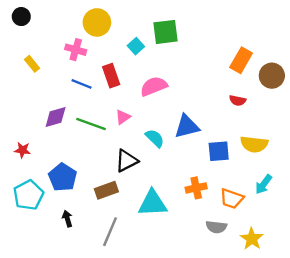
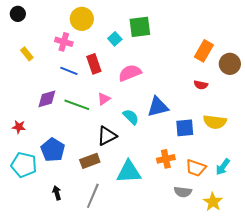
cyan arrow: (264, 184) -> (223, 167), moved
cyan pentagon: (28, 195) -> (24, 165), turned -30
black arrow: (67, 219) -> (57, 193), moved

